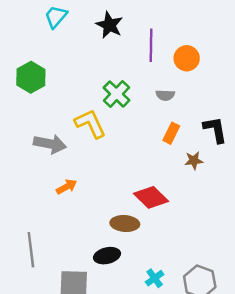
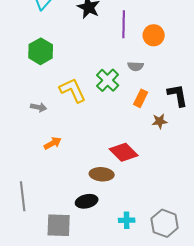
green hexagon: (31, 77) -> (41, 51), moved
green cross: (117, 94) -> (108, 80), moved
gray arrow: (50, 144) -> (39, 107), size x0.6
cyan cross: (155, 278) -> (127, 220), turned 35

